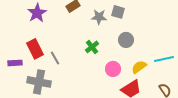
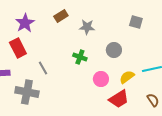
gray square: (118, 12) -> (136, 22), moved
green cross: (92, 47) -> (80, 57), turned -32
red rectangle: (35, 49) -> (18, 48), moved

